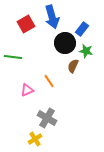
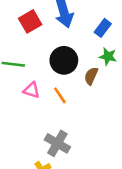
black circle: (65, 43) -> (64, 60), moved
pink triangle: (27, 90) -> (31, 90), moved, turned 40

